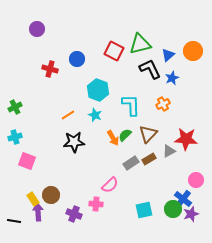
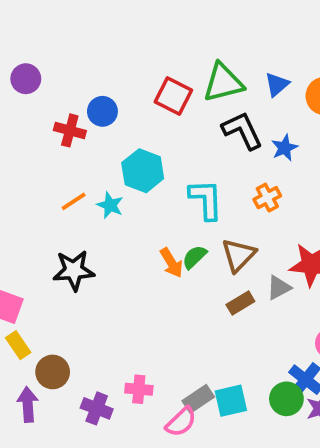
purple circle: (37, 29) -> (26, 79), moved
blue triangle: (168, 55) -> (277, 84), moved
red cross: (50, 69) -> (70, 130), moved
orange line: (68, 115) -> (74, 201), moved
cyan star: (95, 115) -> (110, 205), moved
black star: (74, 142) -> (74, 270), moved
gray rectangle: (131, 163) -> (198, 399), moved
pink semicircle: (110, 185) -> (181, 422), moved
yellow rectangle: (33, 199) -> (18, 345), moved

